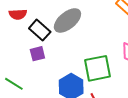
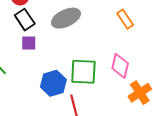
black rectangle: (40, 30) -> (25, 20), moved

